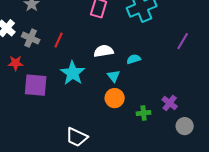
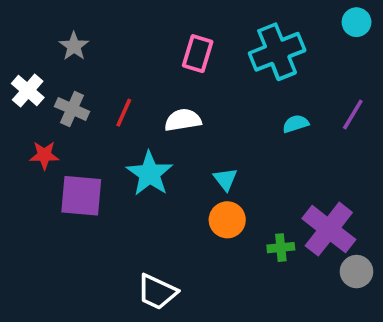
white semicircle: (104, 51) -> (183, 120), moved
cyan semicircle: (134, 59) -> (296, 124), moved
purple cross: (170, 103) -> (329, 229), size x1.8

